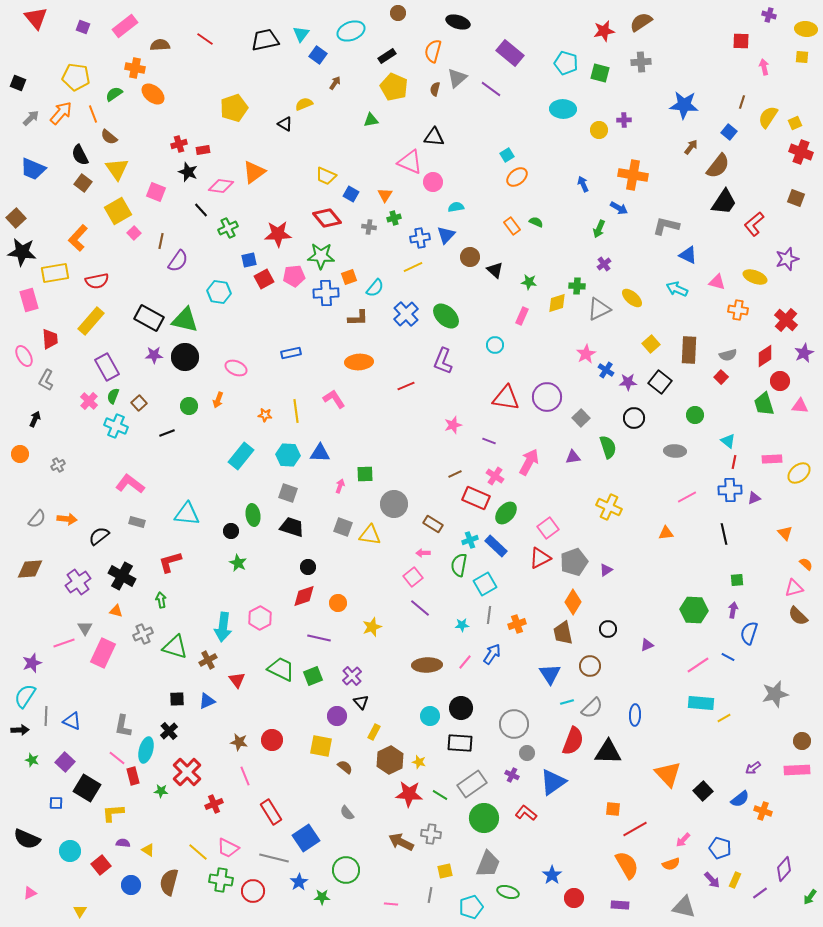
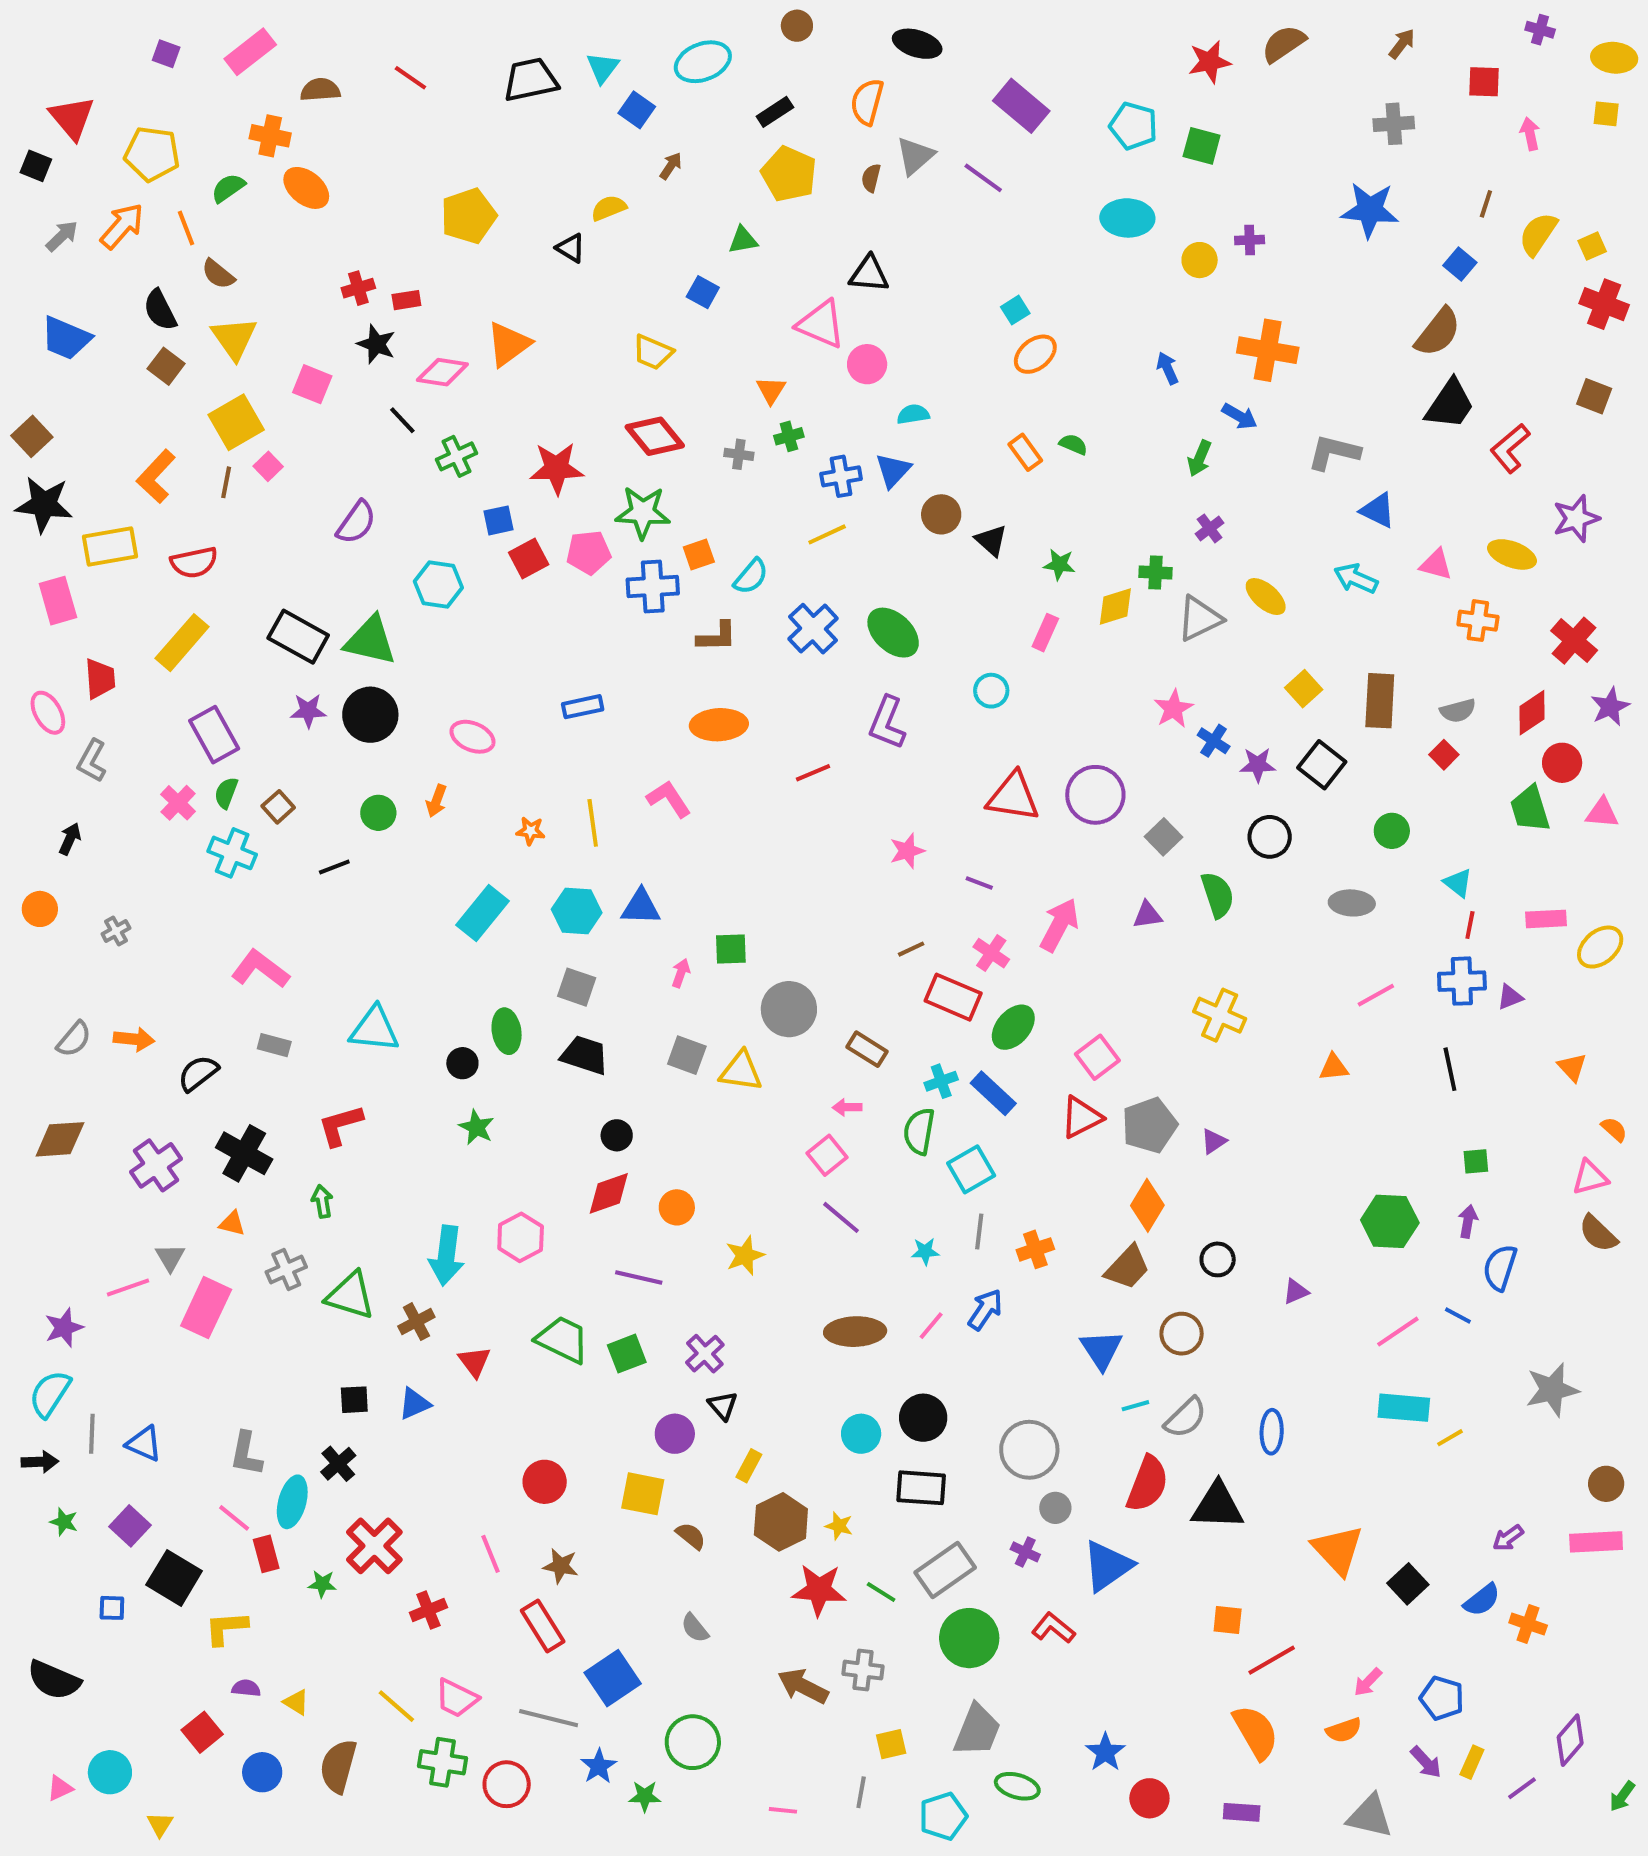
red triangle: (36, 18) -> (72, 118), moved
gray cross: (641, 62) -> (1394, 124), moved
brown arrow: (691, 147) -> (1402, 44), moved
blue square: (351, 194) -> (703, 292), moved
brown line: (161, 241) -> (226, 482), moved
brown trapezoid: (563, 633) -> (1127, 1267), turned -125
brown star: (239, 742) -> (561, 1566), moved
cyan circle: (70, 851) -> (110, 1772), moved

